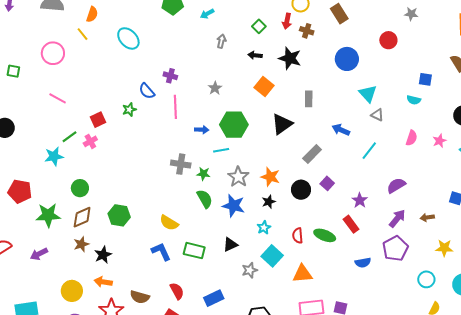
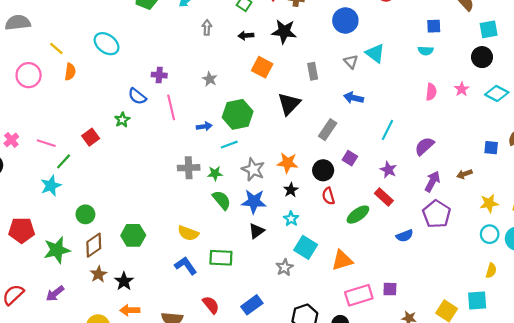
orange semicircle: (92, 14) -> (70, 72), moved
pink line: (58, 98) -> (46, 143), moved
gray triangle: (377, 115) -> (351, 62), moved, turned 32
pink cross: (90, 141) -> (11, 140), moved
cyan line: (369, 151) -> (387, 130), moved
green ellipse: (325, 235) -> (358, 215), turned -45
red semicircle: (298, 236) -> (328, 196), moved
black triangle: (230, 245) -> (256, 231), moved
cyan circle: (426, 279) -> (490, 234), moved

